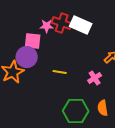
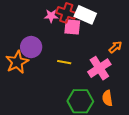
pink square: (33, 41) -> (72, 27), moved
pink cross: (95, 78) -> (99, 68), size x1.6

